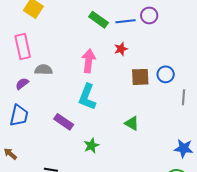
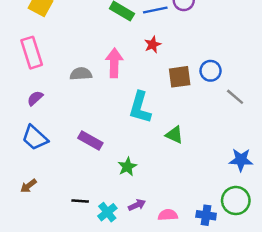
gray semicircle: (44, 70) -> (81, 74), moved
cyan L-shape: (87, 97) -> (140, 107), moved
gray line: (184, 97) -> (235, 97), turned -49
blue trapezoid: (19, 115) -> (35, 138), turned 125
brown arrow: (10, 154) -> (28, 186), turned -72

